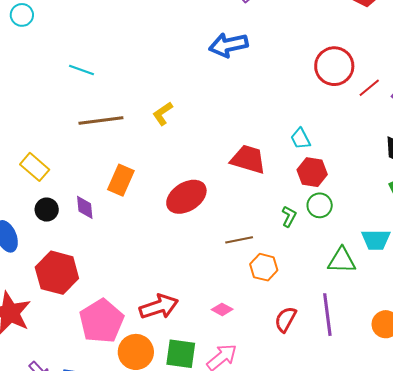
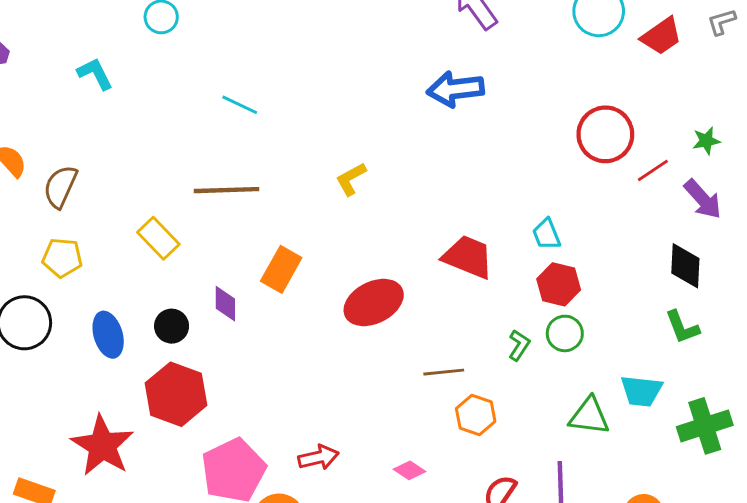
brown line: (101, 121) -> (227, 190), moved
black circle: (47, 210) -> (172, 326), moved
red arrow: (159, 307) -> (318, 457), size x0.7

